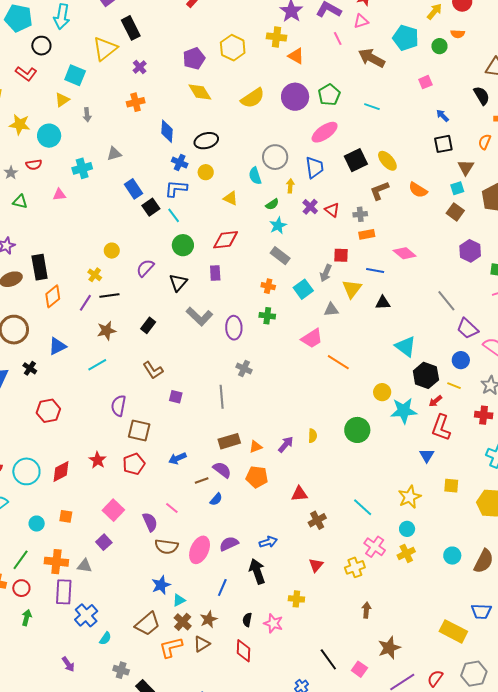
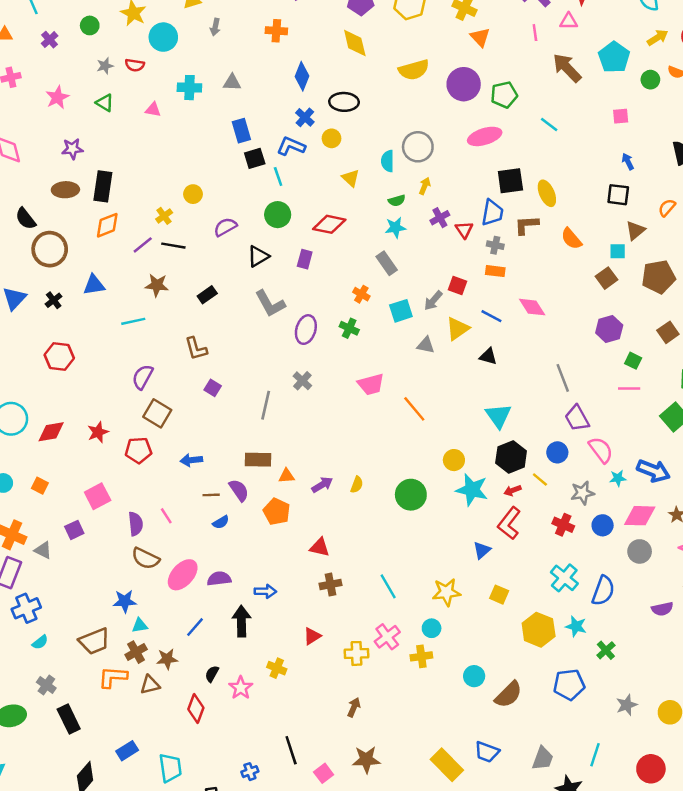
blue trapezoid: (314, 167) -> (492, 213), moved
pink trapezoid: (312, 338) -> (371, 384), moved

